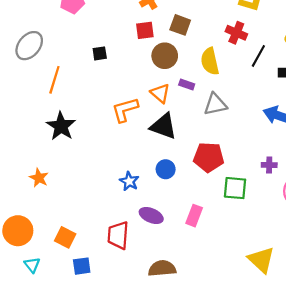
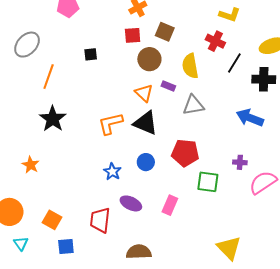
orange L-shape: (125, 110) -> (111, 123), moved

